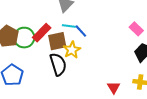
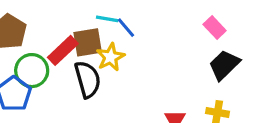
red rectangle: (42, 33) -> (63, 50), moved
green circle: (24, 38) -> (32, 71), moved

